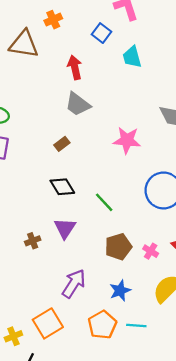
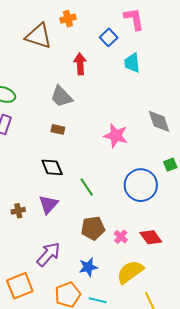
gray trapezoid: (78, 104) -> (61, 97), moved
brown rectangle: (62, 144) -> (58, 129), turned 40

